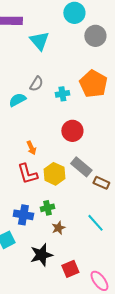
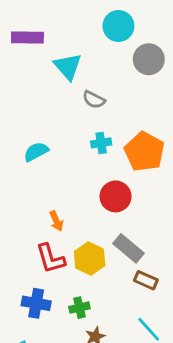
gray semicircle: (36, 84) -> (94, 100), moved, turned 84
orange pentagon: (93, 84) -> (144, 152), moved
brown rectangle: (101, 183) -> (146, 280), moved
blue cross: (23, 215) -> (36, 303), moved

